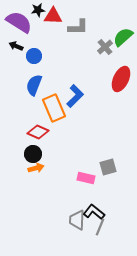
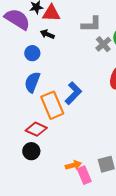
gray L-shape: (78, 27) -> (91, 24), moved
black arrow: (16, 46) -> (47, 34), moved
orange arrow: (36, 168) -> (73, 165), moved
pink rectangle: (86, 178) -> (84, 175), turned 54

